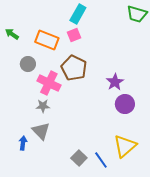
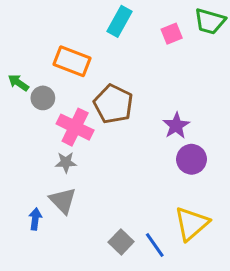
green arrow: (12, 34) -> (18, 83), moved
pink square: (74, 35) -> (172, 34), moved

